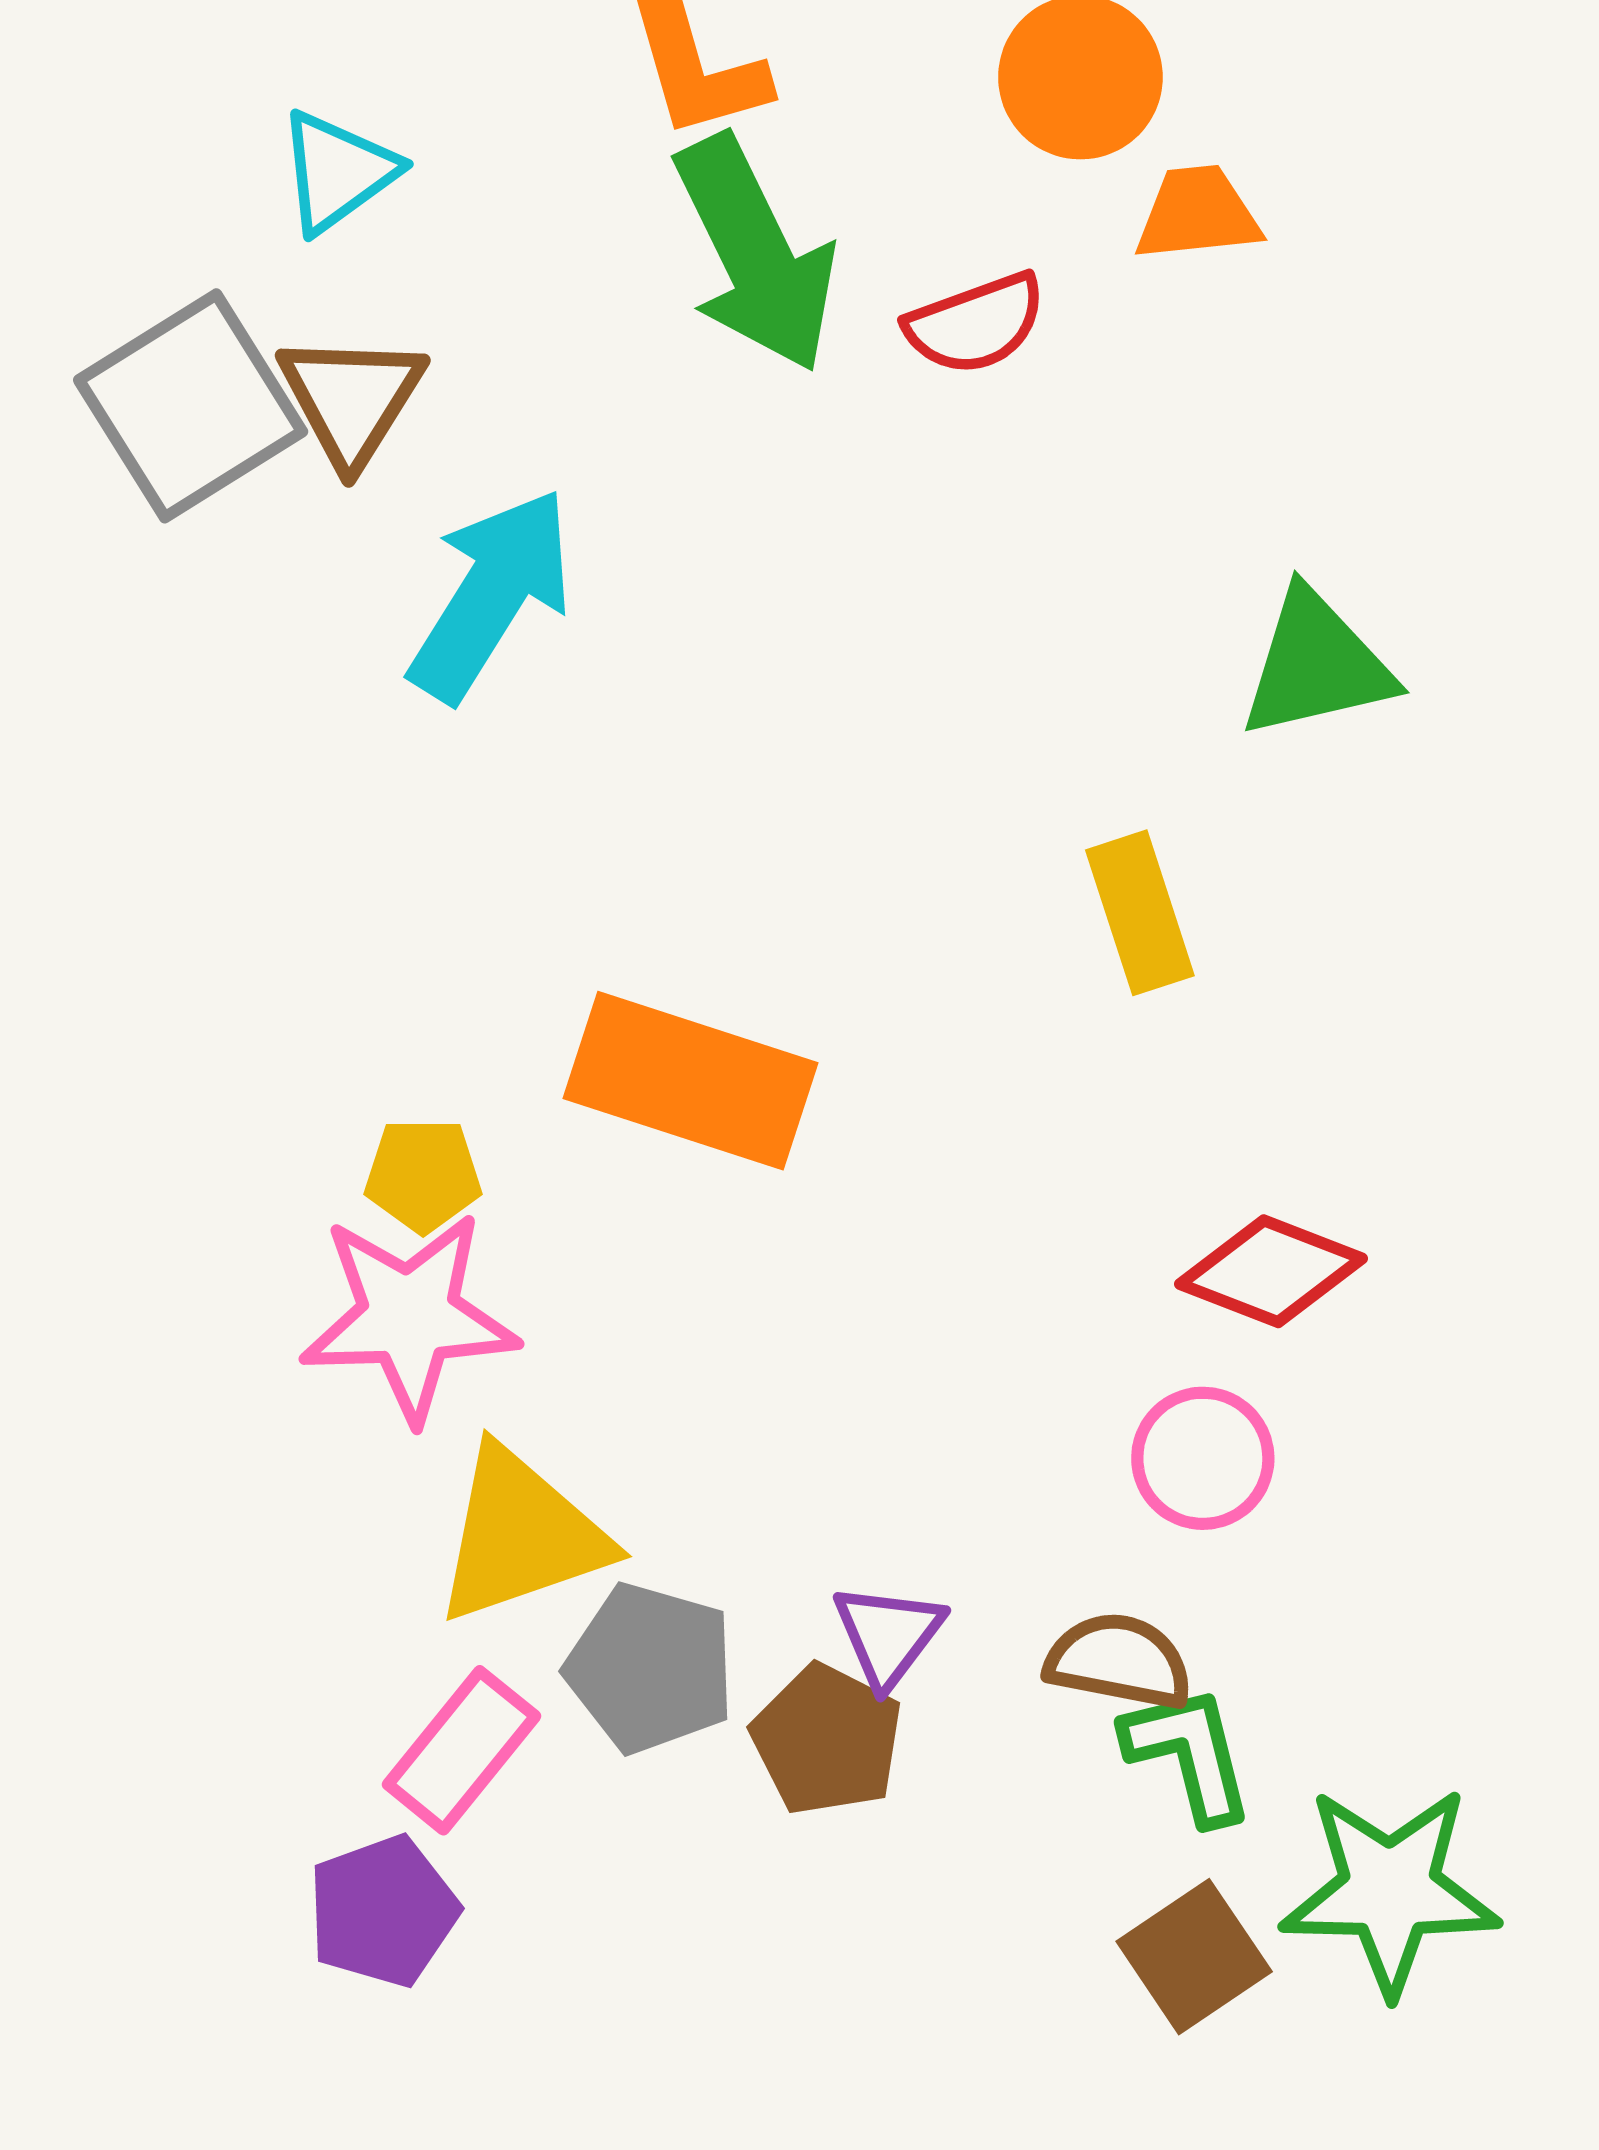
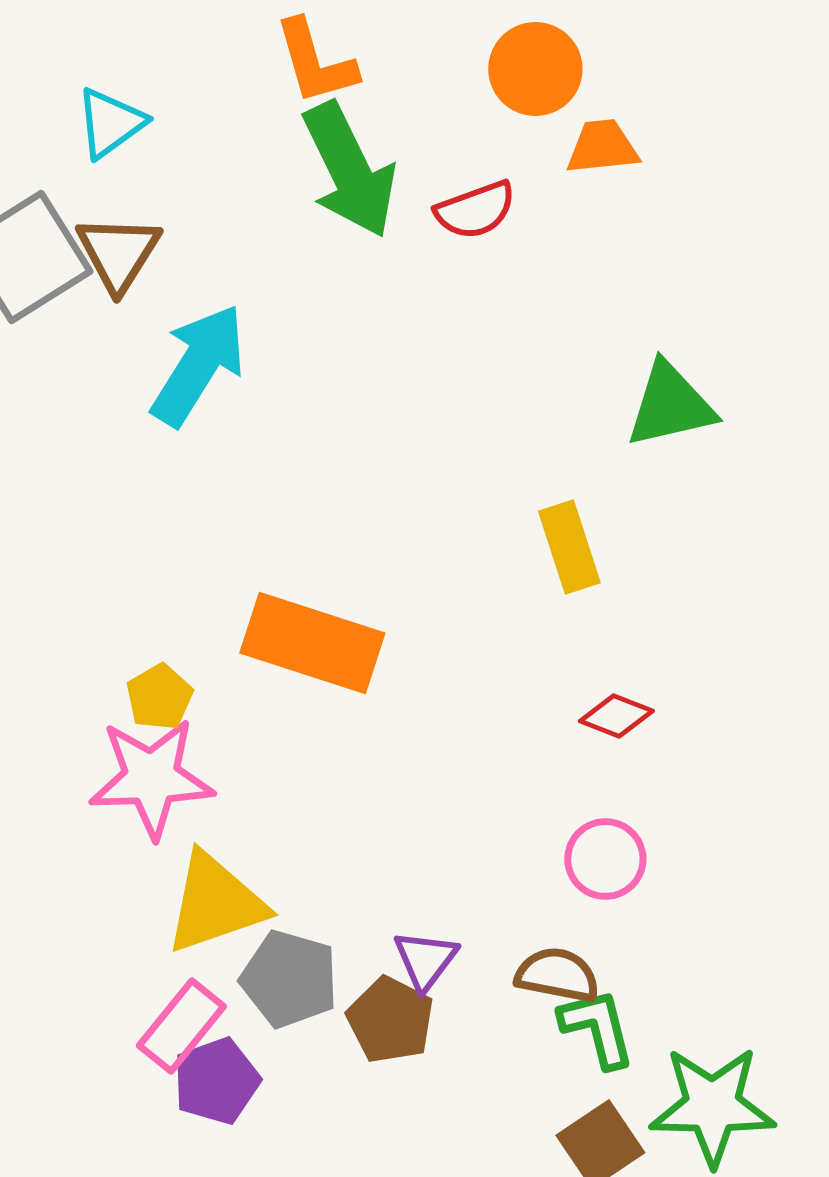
yellow pentagon: (423, 1175) -> (159, 697), turned -30
red diamond: (1271, 1271) -> (616, 716), moved, size x0.7
purple pentagon: (383, 1911) -> (216, 1081), moved

